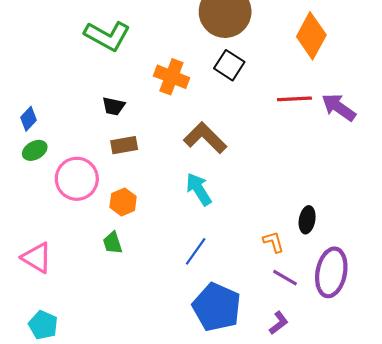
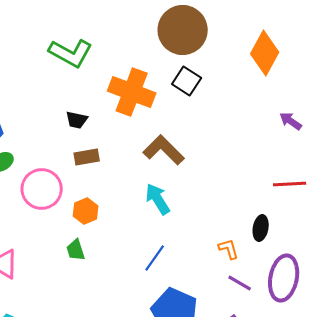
orange cross: (171, 77) -> (132, 92), size x1.4
red line: (294, 99) -> (290, 184), moved
purple arrow: (339, 107) -> (291, 121), size x0.7

